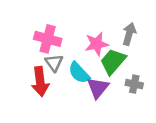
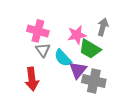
green trapezoid: (113, 61) -> (90, 49), turned -100
red arrow: (40, 82) -> (32, 79), moved
gray cross: (134, 84) -> (94, 81), moved, size x1.6

